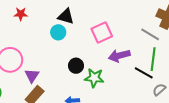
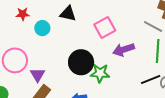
cyan circle: (58, 32) -> (42, 28), moved
black circle: (76, 66) -> (81, 62), size x1.6
black line: (144, 73) -> (151, 79), moved, turned -48

